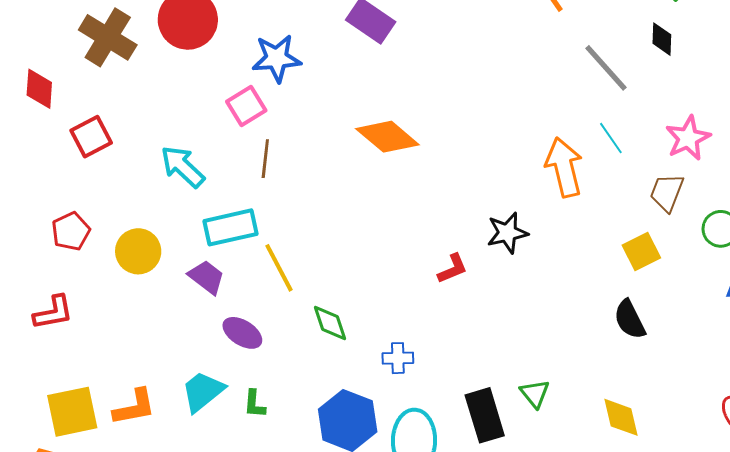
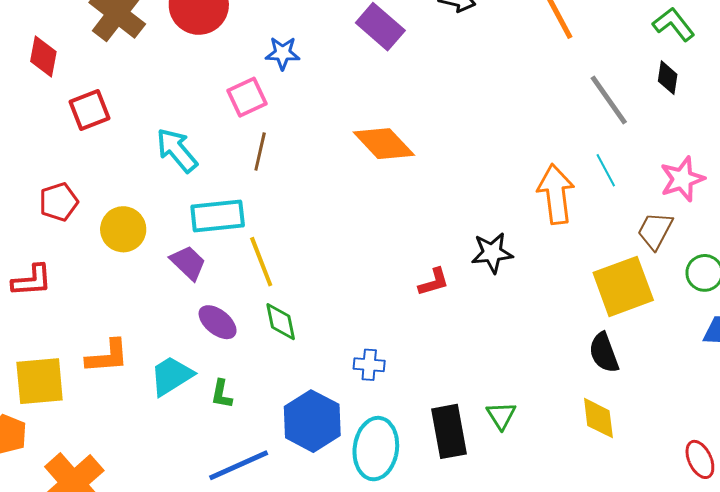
blue star: (277, 58) -> (283, 53), size x0.7
yellow square: (641, 252) -> (623, 286), size x1.6
green diamond: (330, 323) -> (281, 322), moved
orange L-shape: (134, 407) -> (107, 356), moved
yellow diamond: (621, 417) -> (598, 418), moved

